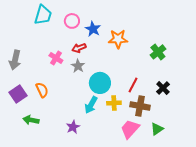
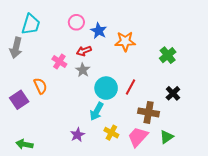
cyan trapezoid: (43, 15) -> (31, 24), moved
gray arrow: (15, 60) -> (16, 48), moved
red line: (133, 85) -> (130, 87), moved
orange semicircle: (42, 90) -> (40, 86), moved
yellow cross: (114, 103) -> (111, 133), moved, turned 32
green arrow: (31, 120) -> (24, 144), moved

